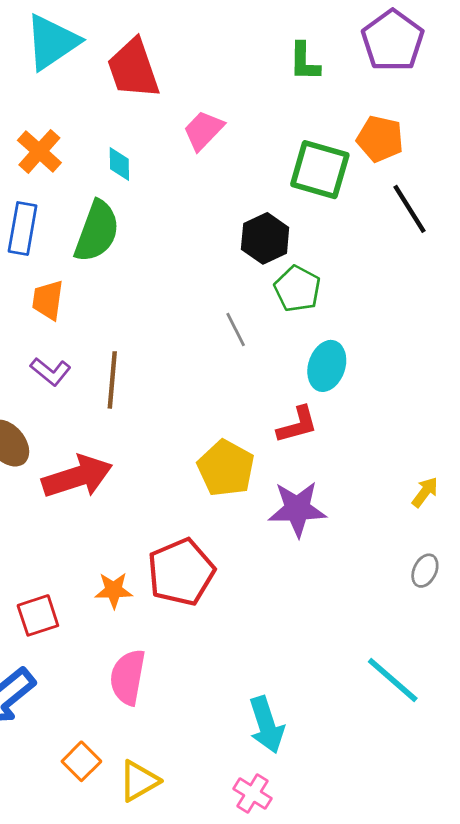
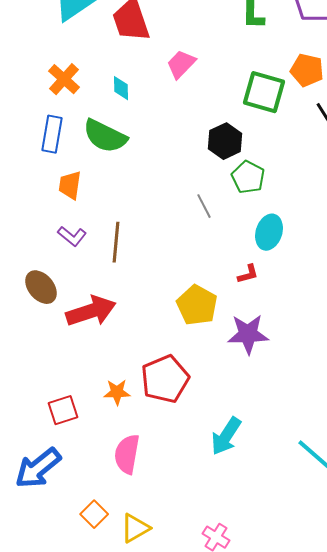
green semicircle: (97, 231) -> (105, 136), turned 96
red L-shape: (297, 425) -> (248, 274), size x0.7
cyan arrow: (267, 725) -> (226, 436), moved, turned 51

